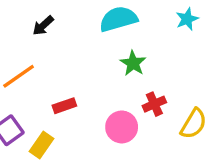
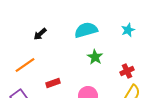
red cross: (154, 104) -> (127, 71), moved

